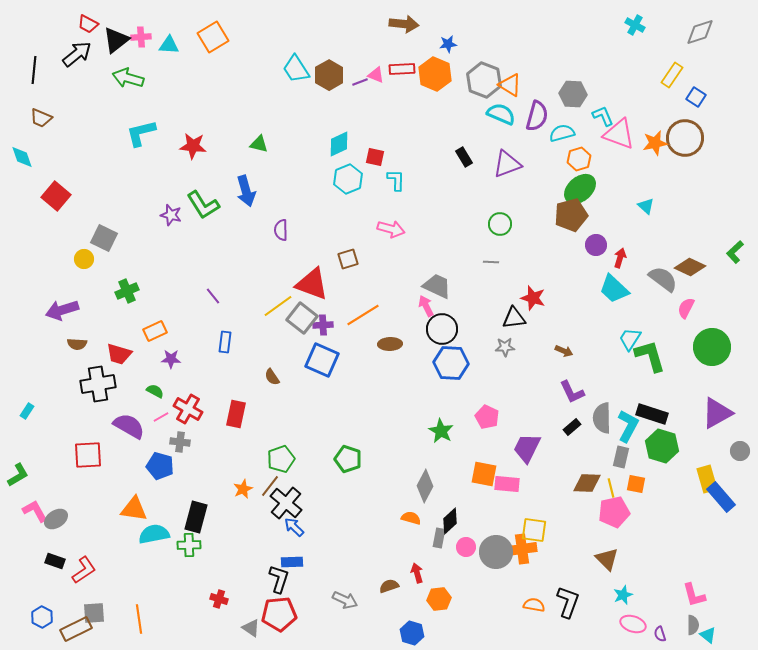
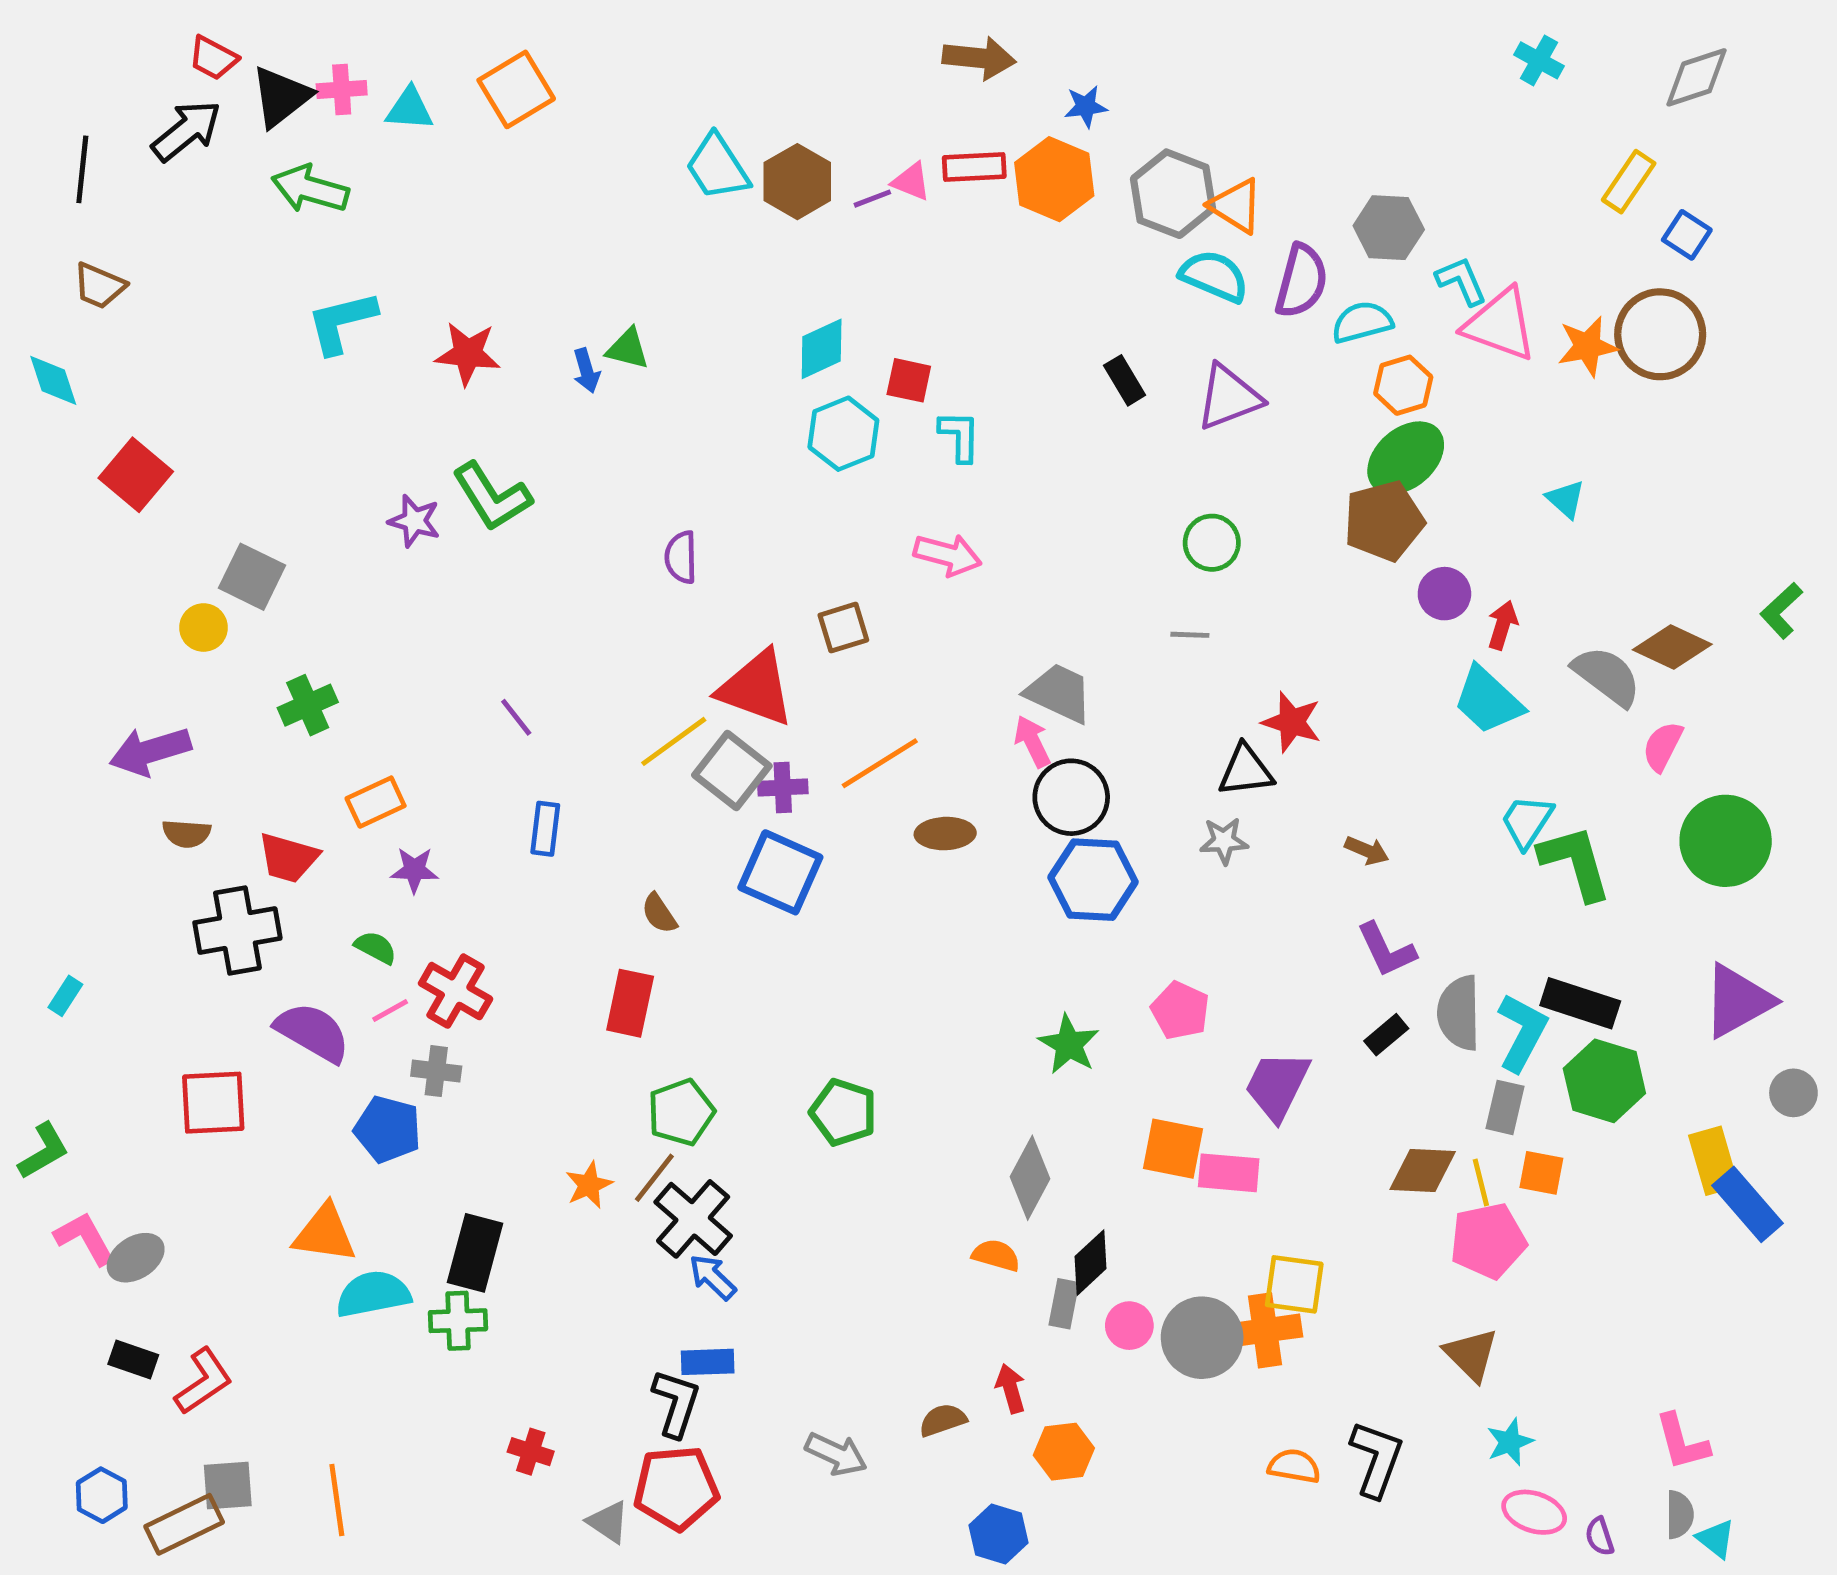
blue arrow: (246, 191) -> (586, 371), moved, size x0.6
red rectangle: (236, 414) -> (630, 1003), moved

